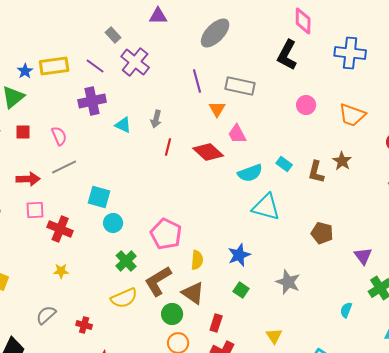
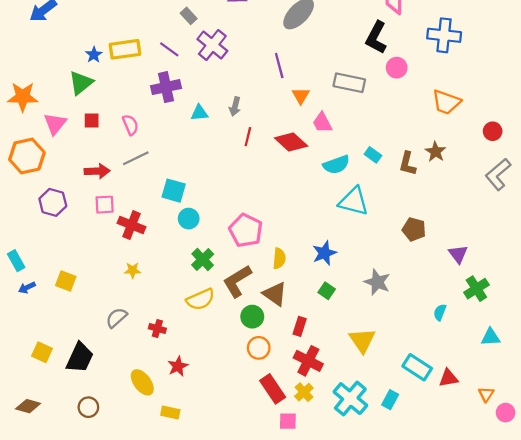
gray rectangle: (240, 86) -> (349, 83), moved
pink circle: (306, 105) -> (397, 68), moved
cyan triangle: (123, 125) -> (199, 113), turned -30
yellow triangle: (274, 336) -> (362, 340), size x1.5

